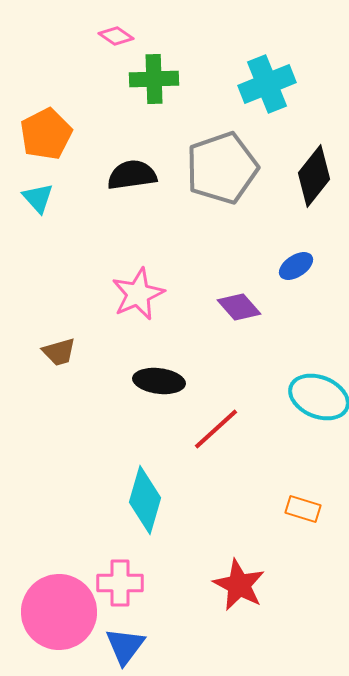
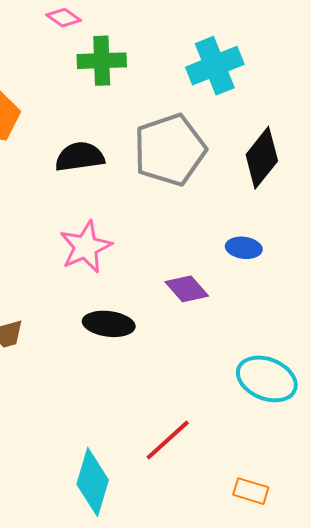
blue ellipse: (296, 266) -> (244, 248), turned 40
pink star: (138, 294) -> (86, 247), moved
black ellipse: (159, 381) -> (109, 324), moved
red line: (216, 429) -> (168, 440), moved

